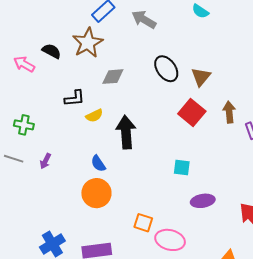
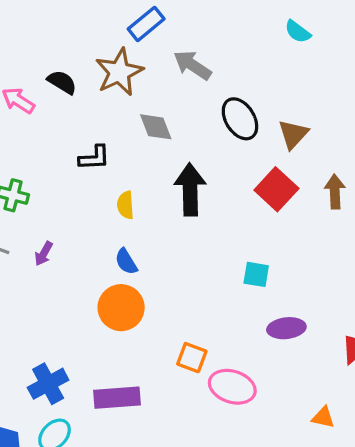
gray arrow: (144, 19) -> (192, 65), moved
gray diamond: (113, 77) -> (156, 127), turned 70
yellow semicircle: (94, 116) -> (126, 205), moved, turned 108
black arrow: (126, 132) -> (190, 190), moved

